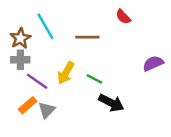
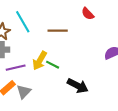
green line: (94, 79) -> (53, 65), moved
purple line: (37, 81) -> (16, 68), turned -48

